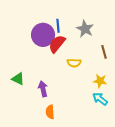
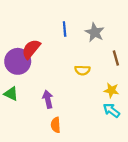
purple circle: (43, 35) -> (18, 61), moved
red semicircle: (57, 44) -> (31, 49), moved
green triangle: (18, 79) -> (11, 94), moved

